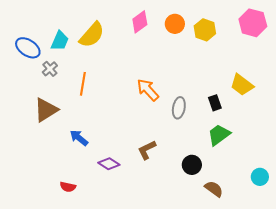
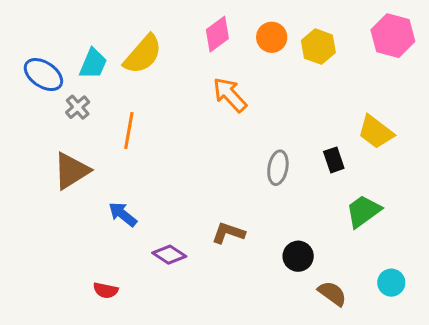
orange arrow: (148, 90) -> (230, 95), moved
green trapezoid: (219, 135) -> (363, 211), moved
brown L-shape: (147, 150) -> (228, 233), turned 45
cyan circle: (260, 177) -> (391, 283), moved

